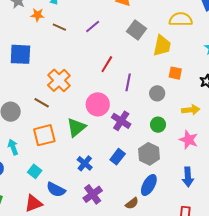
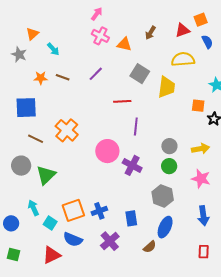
orange star: (37, 15) -> (41, 78), moved
red line: (107, 64) -> (122, 101), moved, turned 60
orange square: (175, 73) -> (198, 106), moved
gray circle: (157, 93) -> (169, 146), moved
brown line: (42, 103) -> (36, 139), moved
green triangle: (76, 127) -> (46, 175), moved
orange square: (44, 135) -> (73, 210), moved
cyan arrow: (13, 147) -> (33, 208), moved
blue rectangle: (118, 157) -> (131, 218), moved, turned -42
blue cross: (85, 163) -> (99, 211), turned 35

